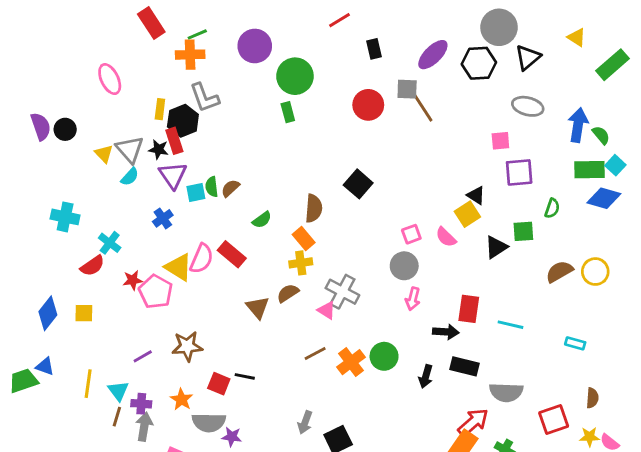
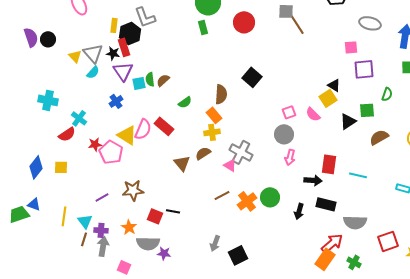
red circle: (368, 105) -> (244, 22), moved
brown semicircle: (559, 272) -> (379, 137), moved

